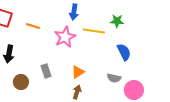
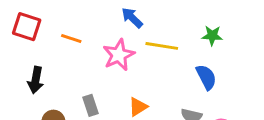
blue arrow: (74, 12) -> (132, 18), turned 126
green star: (117, 21) -> (212, 36), moved

